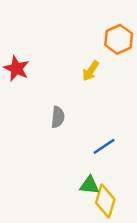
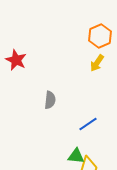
yellow arrow: (91, 71) -> (97, 63), moved

